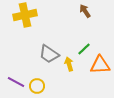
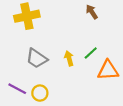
gray trapezoid: (49, 54) -> (37, 58), moved
yellow arrow: (69, 64) -> (69, 58), moved

